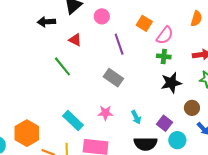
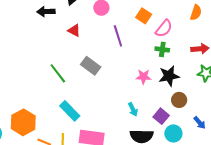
green line: (62, 66) -> (58, 73), moved
gray rectangle: (113, 78) -> (91, 66), moved
brown circle: (192, 108) -> (179, 100), moved
pink star: (105, 113) -> (143, 77), moved

